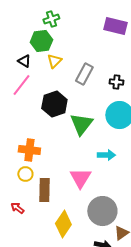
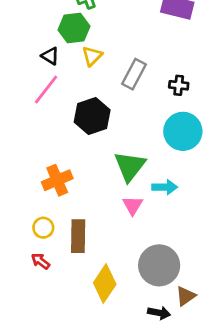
green triangle: (81, 124) -> (130, 166), moved
orange cross: (29, 150) -> (57, 180), turned -30
yellow circle: (25, 174) -> (43, 228), moved
pink triangle: (80, 178) -> (133, 205), moved, size x0.7

